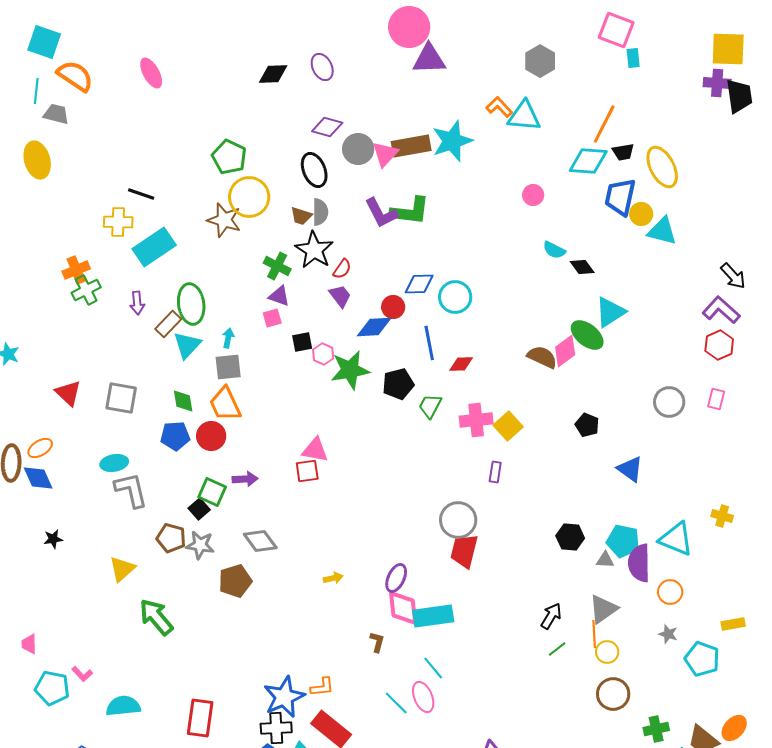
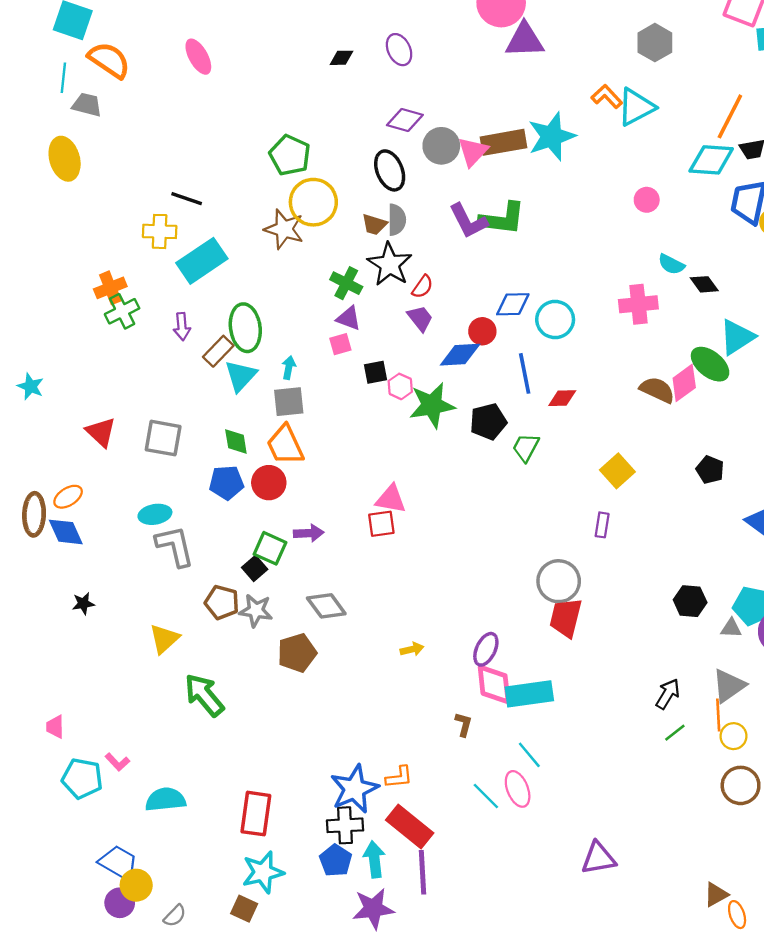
black diamond: (273, 74) -> (342, 58), size x0.7
cyan triangle: (524, 116) -> (636, 107), turned -33
pink cross: (476, 420) -> (638, 304), moved

